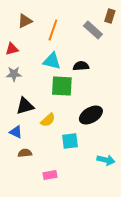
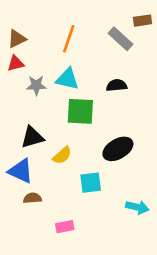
brown rectangle: (110, 16) -> (143, 21), turned 64
brown triangle: (25, 21) -> (17, 39), moved
black semicircle: (81, 66) -> (117, 85), moved
gray star: (14, 74) -> (36, 85), moved
blue triangle: (16, 132) -> (21, 171), size x1.5

